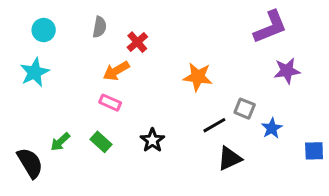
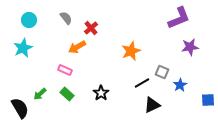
gray semicircle: (100, 27) -> (66, 18), turned -48
orange star: (198, 77) -> (131, 51), turned -30
pink rectangle: (110, 103) -> (65, 70), moved

